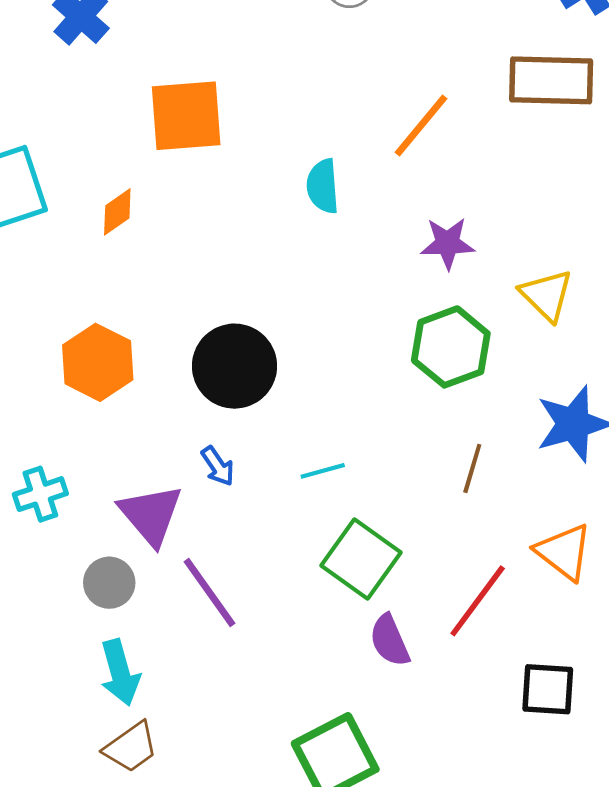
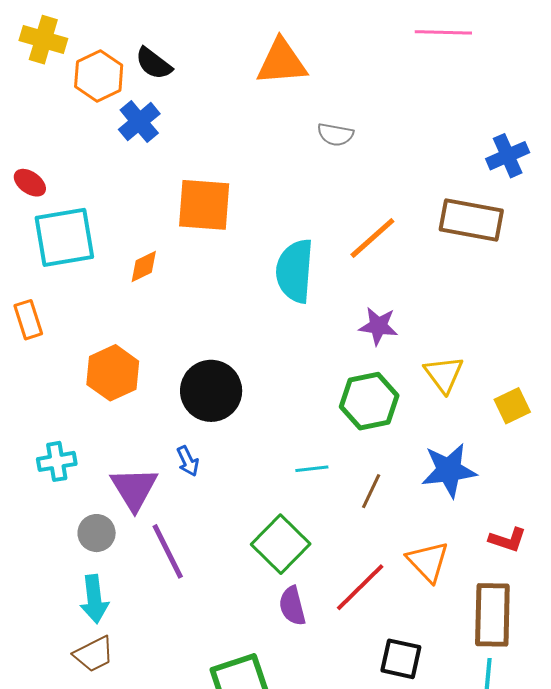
cyan semicircle: (323, 186) -> (295, 271), size x1.6
cyan line: (323, 471) -> (312, 469), moved

